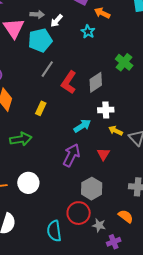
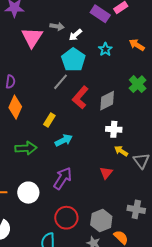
orange arrow: (102, 13) -> (137, 45), moved
cyan pentagon: (40, 40) -> (73, 60), moved, turned -30
cyan arrow: (82, 126) -> (64, 140), moved
purple arrow: (71, 155) -> (63, 178), moved
gray hexagon: (92, 189) -> (101, 221), moved
red circle: (79, 213) -> (66, 218), moved

